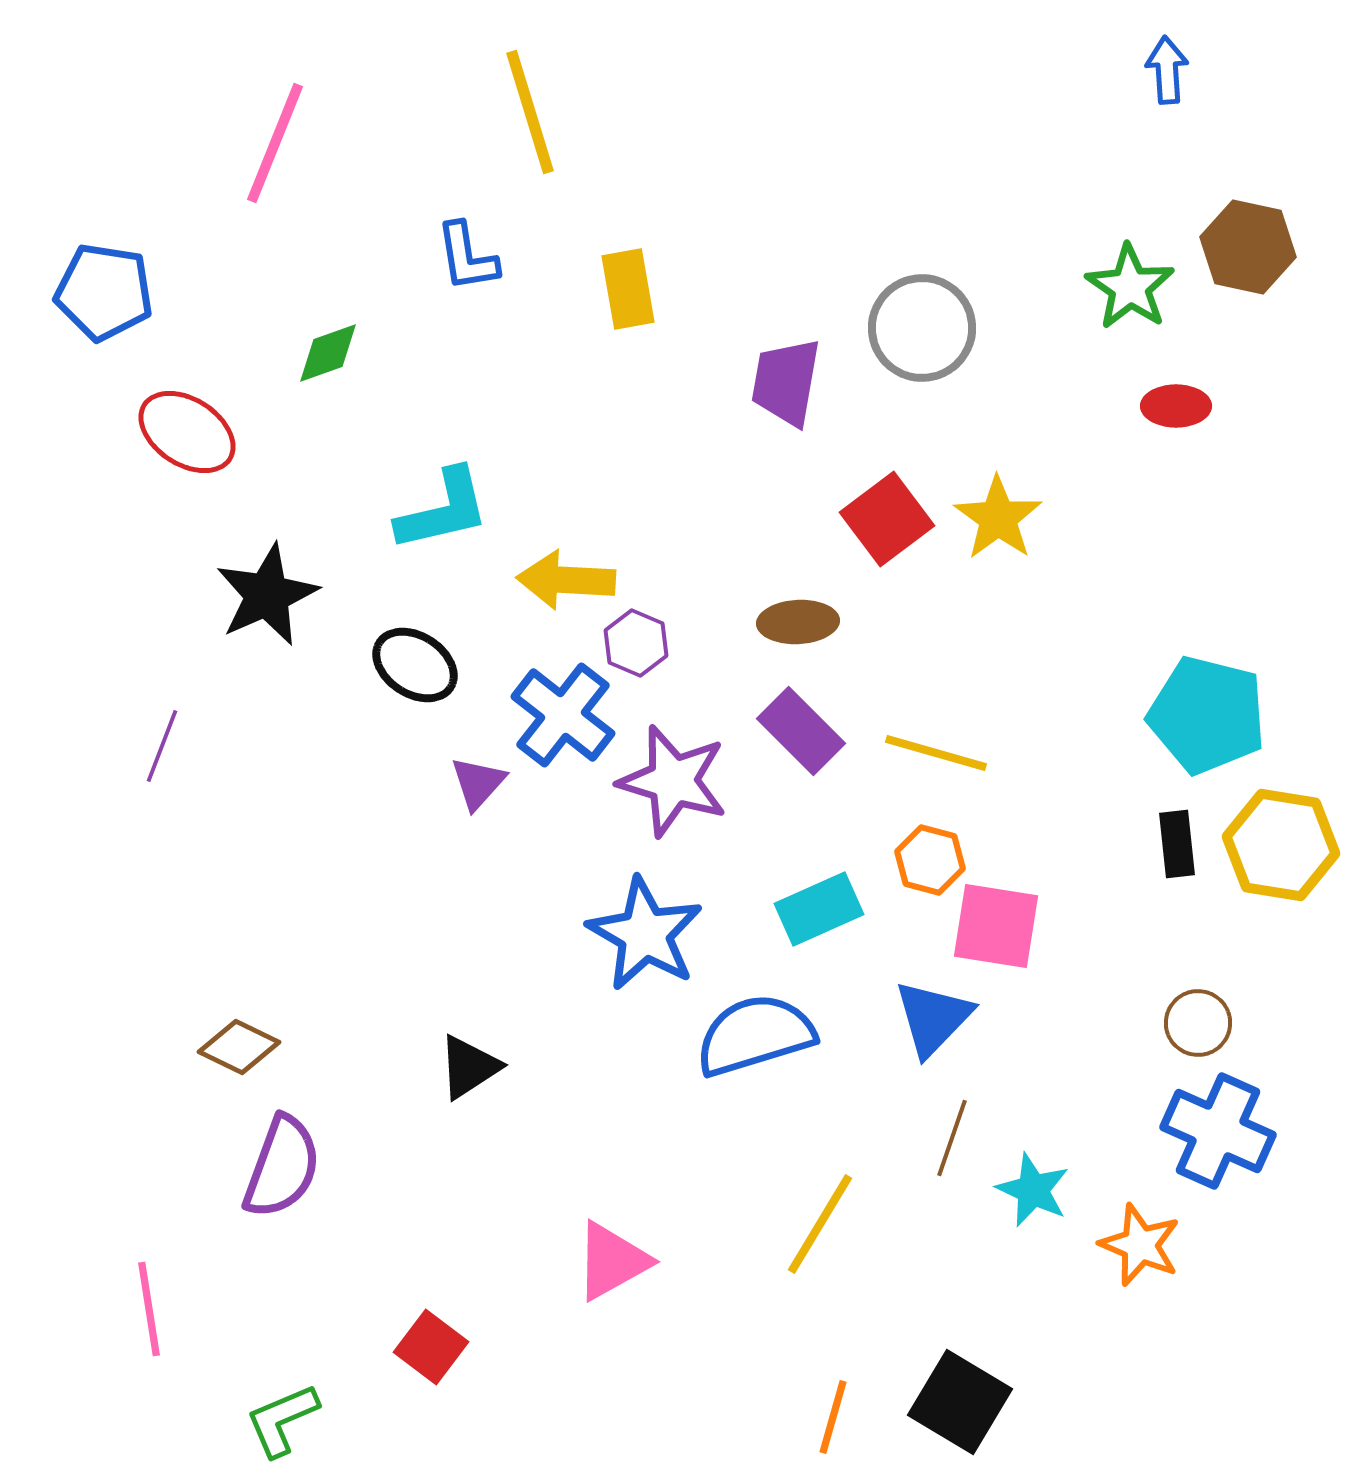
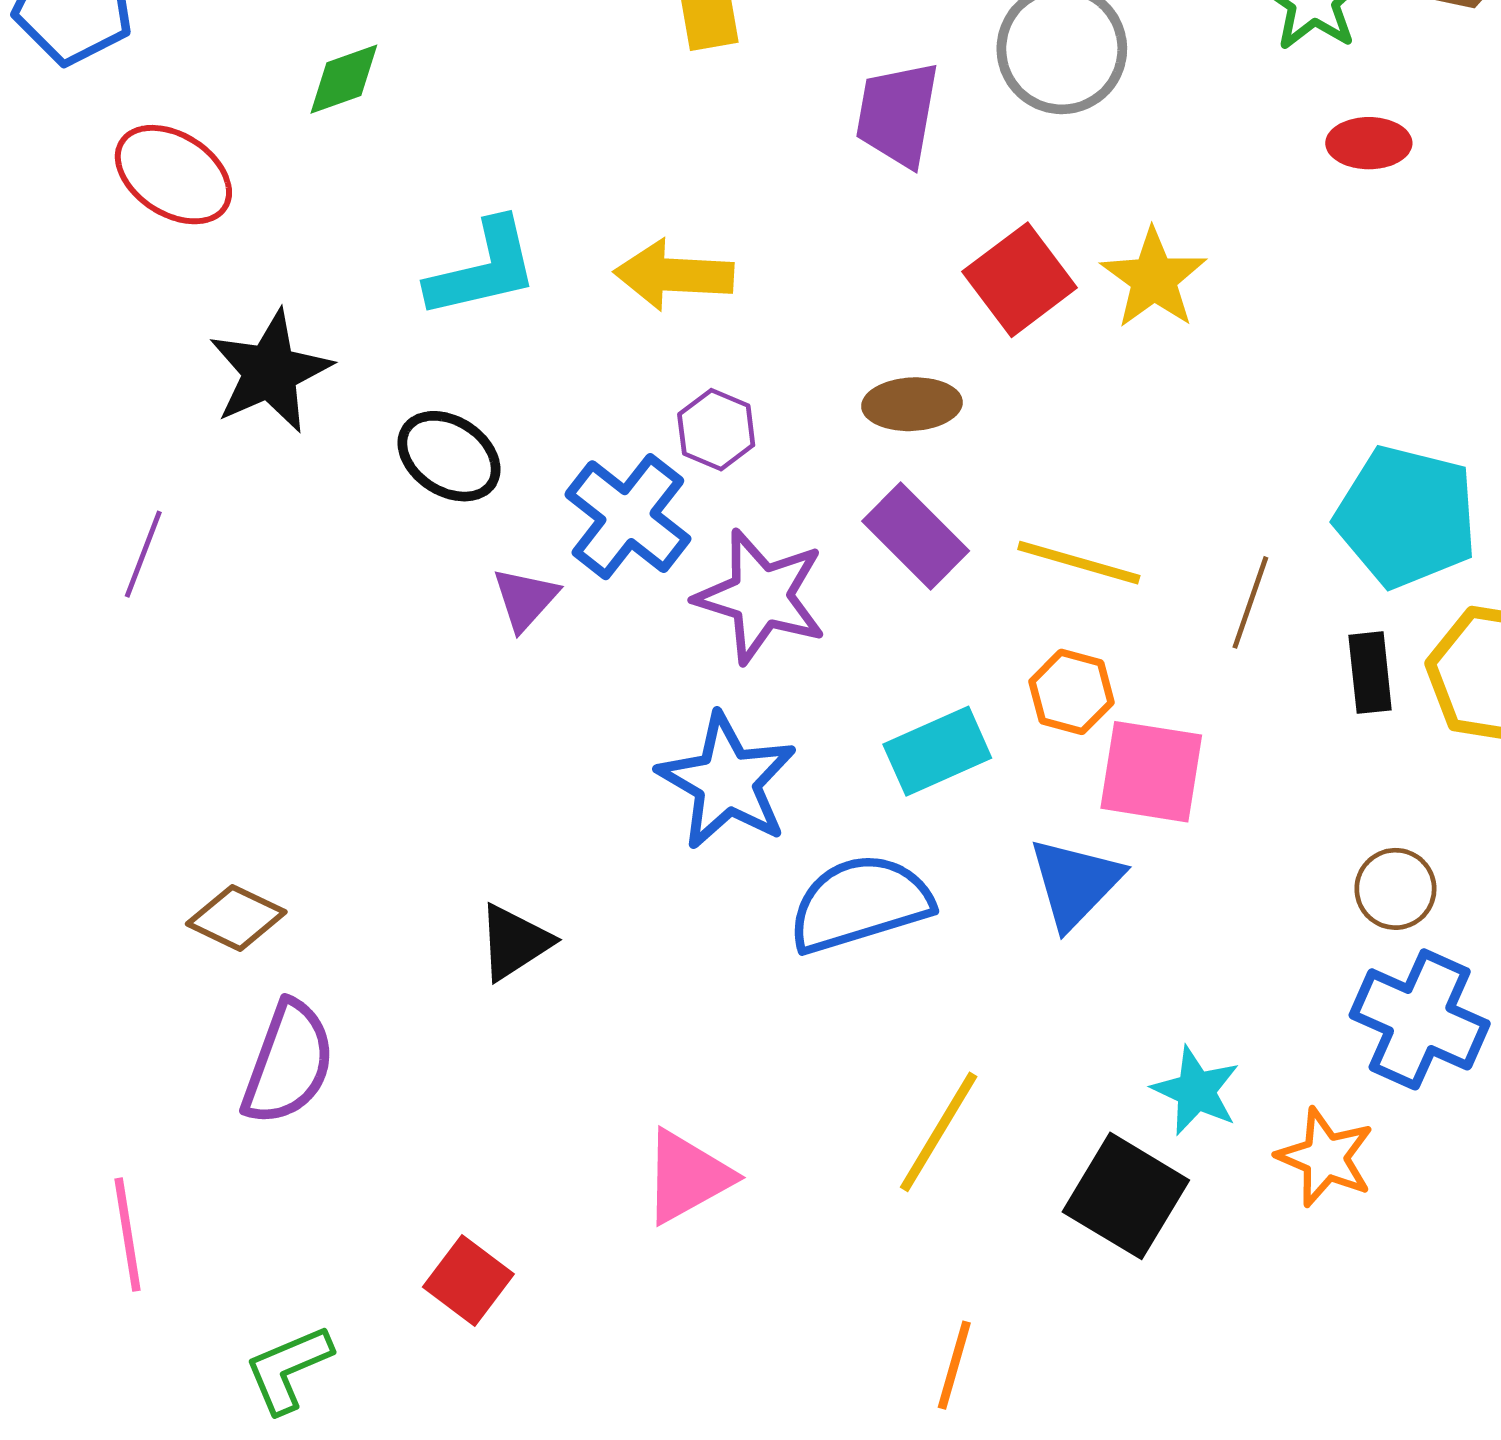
yellow arrow: (566, 580) -> (674, 275), moved
brown line: (952, 1138) -> (1250, 602), moved
black square: (960, 1402) -> (1126, 1196), moved

